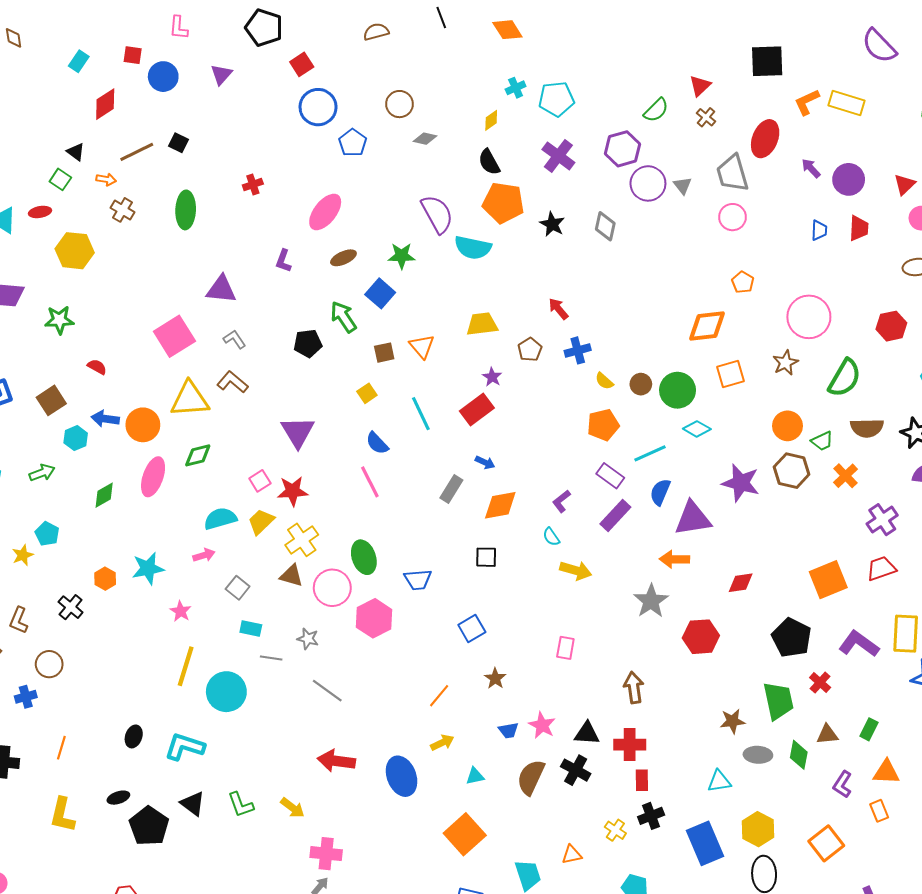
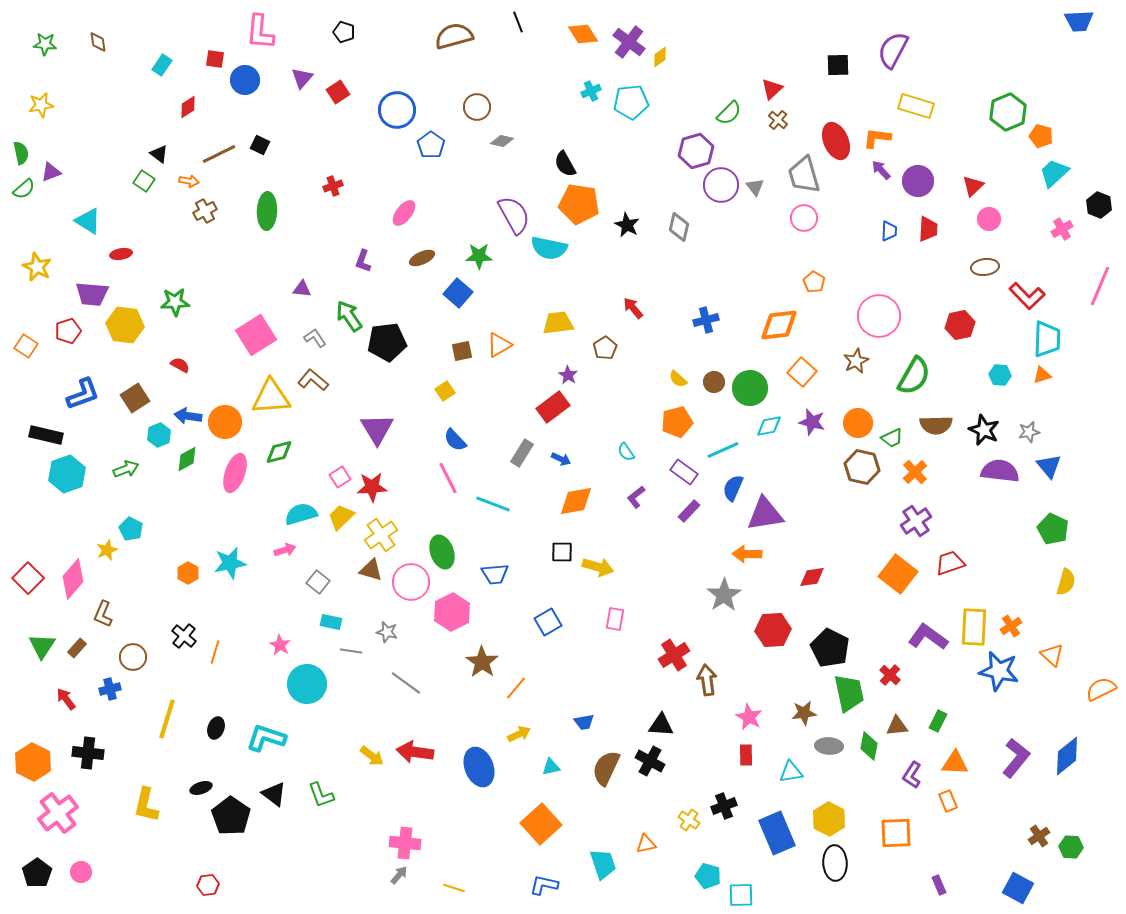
pink L-shape: (178, 28) -> (260, 32), size x1.5
black pentagon: (264, 28) -> (344, 32), size x0.6
brown semicircle: (376, 32) -> (454, 36), size x1.5
purple semicircle: (879, 46) -> (893, 50), moved, turned 72
black square: (767, 61) -> (838, 65), size x0.7
red square: (302, 64) -> (338, 92), moved
orange L-shape: (807, 102) -> (877, 138), moved, turned 32
red diamond: (105, 104) -> (188, 107), size x0.7
yellow diamond: (491, 120) -> (660, 57), moved
red ellipse: (765, 139) -> (836, 141), turned -45
purple cross: (558, 156) -> (629, 42), moved
brown cross: (122, 210) -> (205, 211), turned 30
red ellipse: (40, 212) -> (121, 254), moved
pink ellipse: (325, 212) -> (404, 213), size x0.7
yellow hexagon: (75, 251) -> (125, 325), moved
purple triangle: (221, 289) -> (302, 289), size x0.6
green arrow: (343, 317) -> (349, 316), moved
green star: (59, 320) -> (175, 302), moved
black pentagon: (308, 343) -> (387, 342), size x1.4
orange triangle: (422, 346) -> (499, 345), turned 40
blue cross: (578, 350) -> (706, 320), moved
orange square: (730, 374) -> (802, 372), turned -32
cyan line: (421, 414) -> (493, 504), moved, turned -44
cyan diamond: (697, 429) -> (769, 426), turned -40
purple star: (741, 483) -> (812, 422), moved, size x0.7
gray rectangle: (451, 489) -> (522, 453), moved
green diamond: (104, 495) -> (187, 459), moved
purple rectangle: (615, 515) -> (689, 511), size x0.7
purple cross: (882, 520) -> (916, 521), moved
cyan semicircle: (551, 537) -> (626, 452), moved
yellow arrow: (576, 570) -> (598, 567), moved
orange square: (828, 580) -> (898, 574), turned -30
black cross: (71, 607) -> (184, 636), moved
pink star: (181, 611) -> (280, 645), moved
black pentagon: (792, 638) -> (830, 648), moved
pink rectangle: (565, 648) -> (615, 619), moved
yellow line: (186, 666) -> (167, 719), moved
brown star: (495, 678) -> (482, 662), moved, size x1.5
pink star: (542, 725) -> (749, 717), moved
red cross: (630, 745) -> (674, 655), moved, turned -32
orange line: (61, 748) -> (215, 652), moved
red rectangle: (642, 780) -> (746, 755), moved
yellow arrow: (293, 808) -> (372, 756), moved
orange square: (826, 843) -> (896, 833), turned 36

